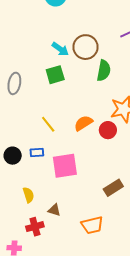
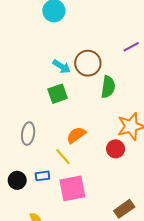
gray ellipse: (14, 83) -> (28, 134), moved
orange semicircle: (83, 123) -> (76, 135), moved
yellow line: (48, 124) -> (63, 157), moved

